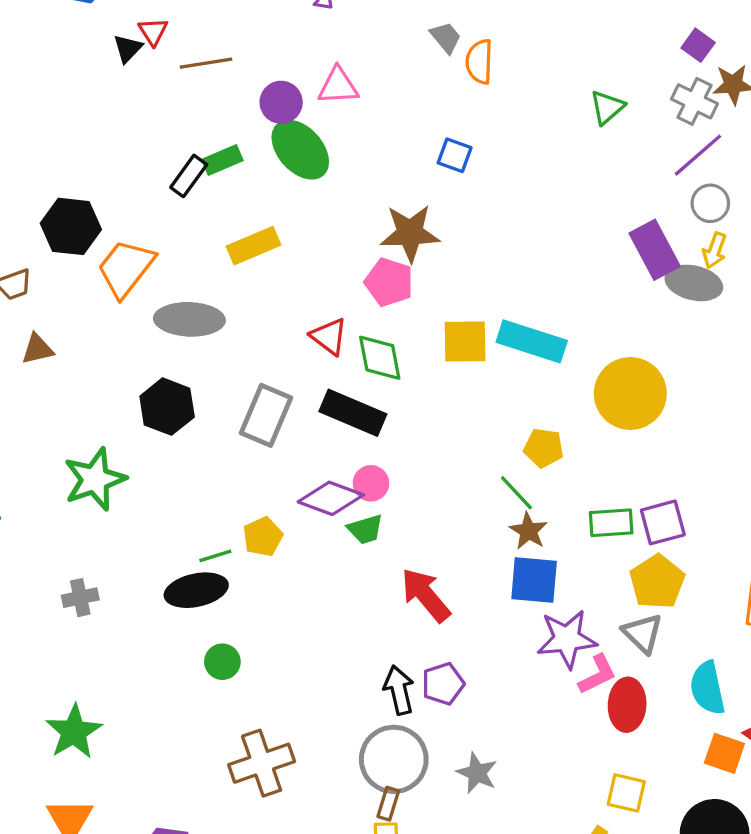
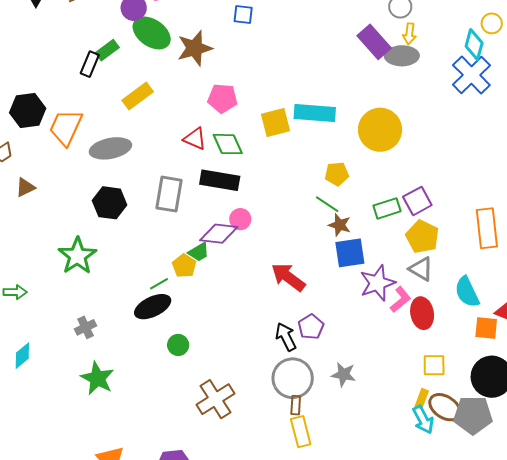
brown star: (410, 233) -> (195, 48), moved
green trapezoid: (365, 529) -> (199, 252), moved
green star: (74, 732) -> (97, 378), moved

